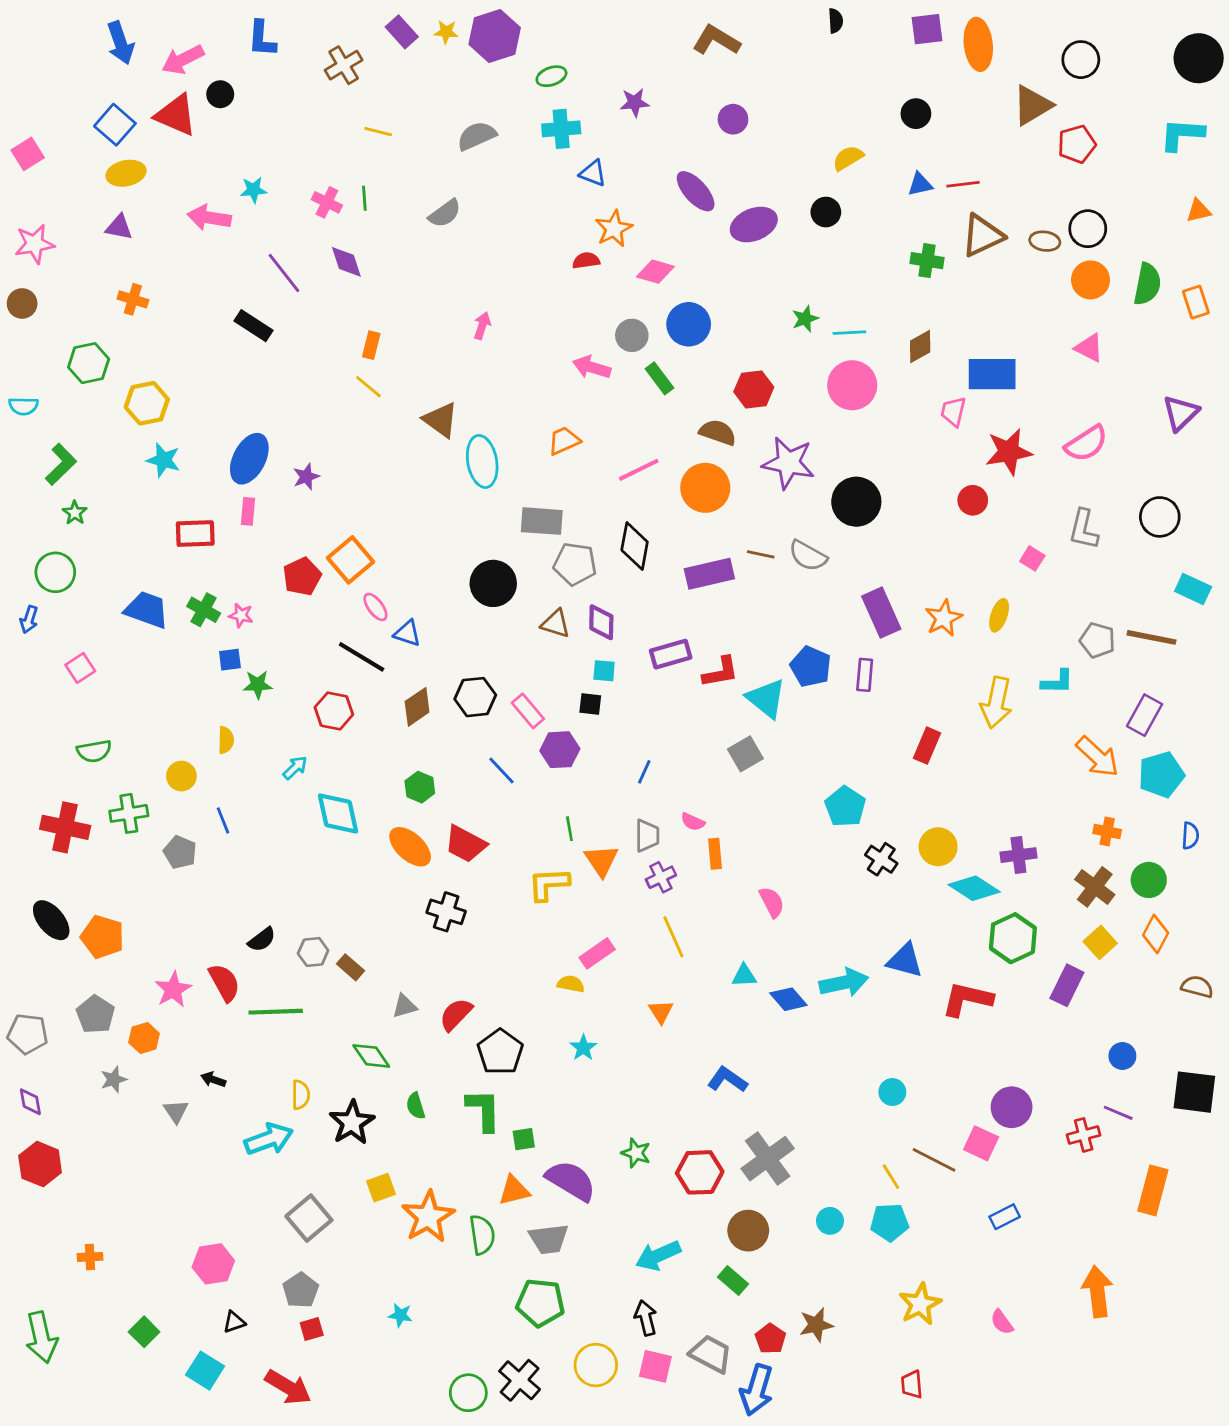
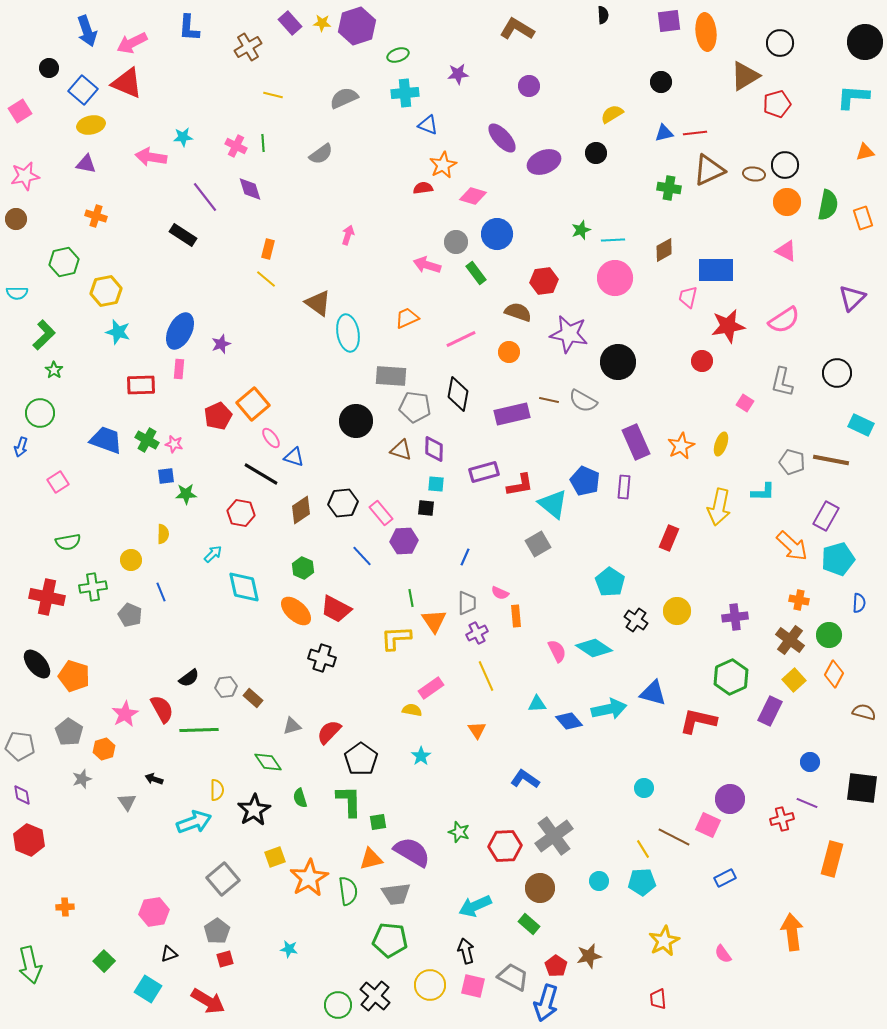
black circle: (220, 94) -> (49, 68), moved
orange circle: (705, 488) -> (509, 352), size x0.6
cyan diamond: (974, 888) -> (594, 648), moved

